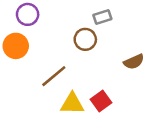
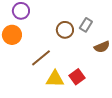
gray rectangle: (102, 17) -> (86, 25), moved, turned -40

